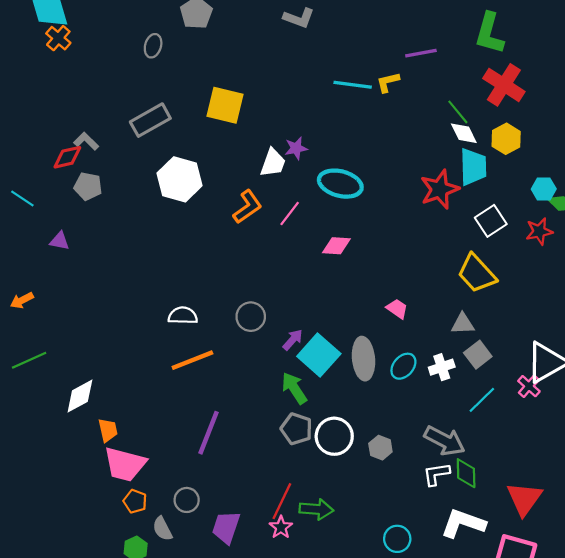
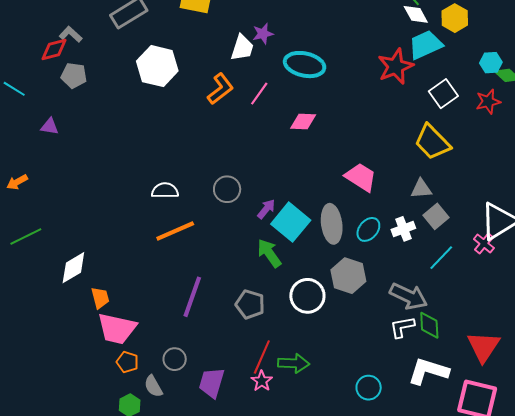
cyan trapezoid: (473, 167) -> (426, 45), turned -111
pink trapezoid: (397, 309) -> (361, 177), size x1.6
gray pentagon: (296, 429) -> (250, 304), moved
gray hexagon: (380, 448) -> (348, 276), moved, size x1.6

